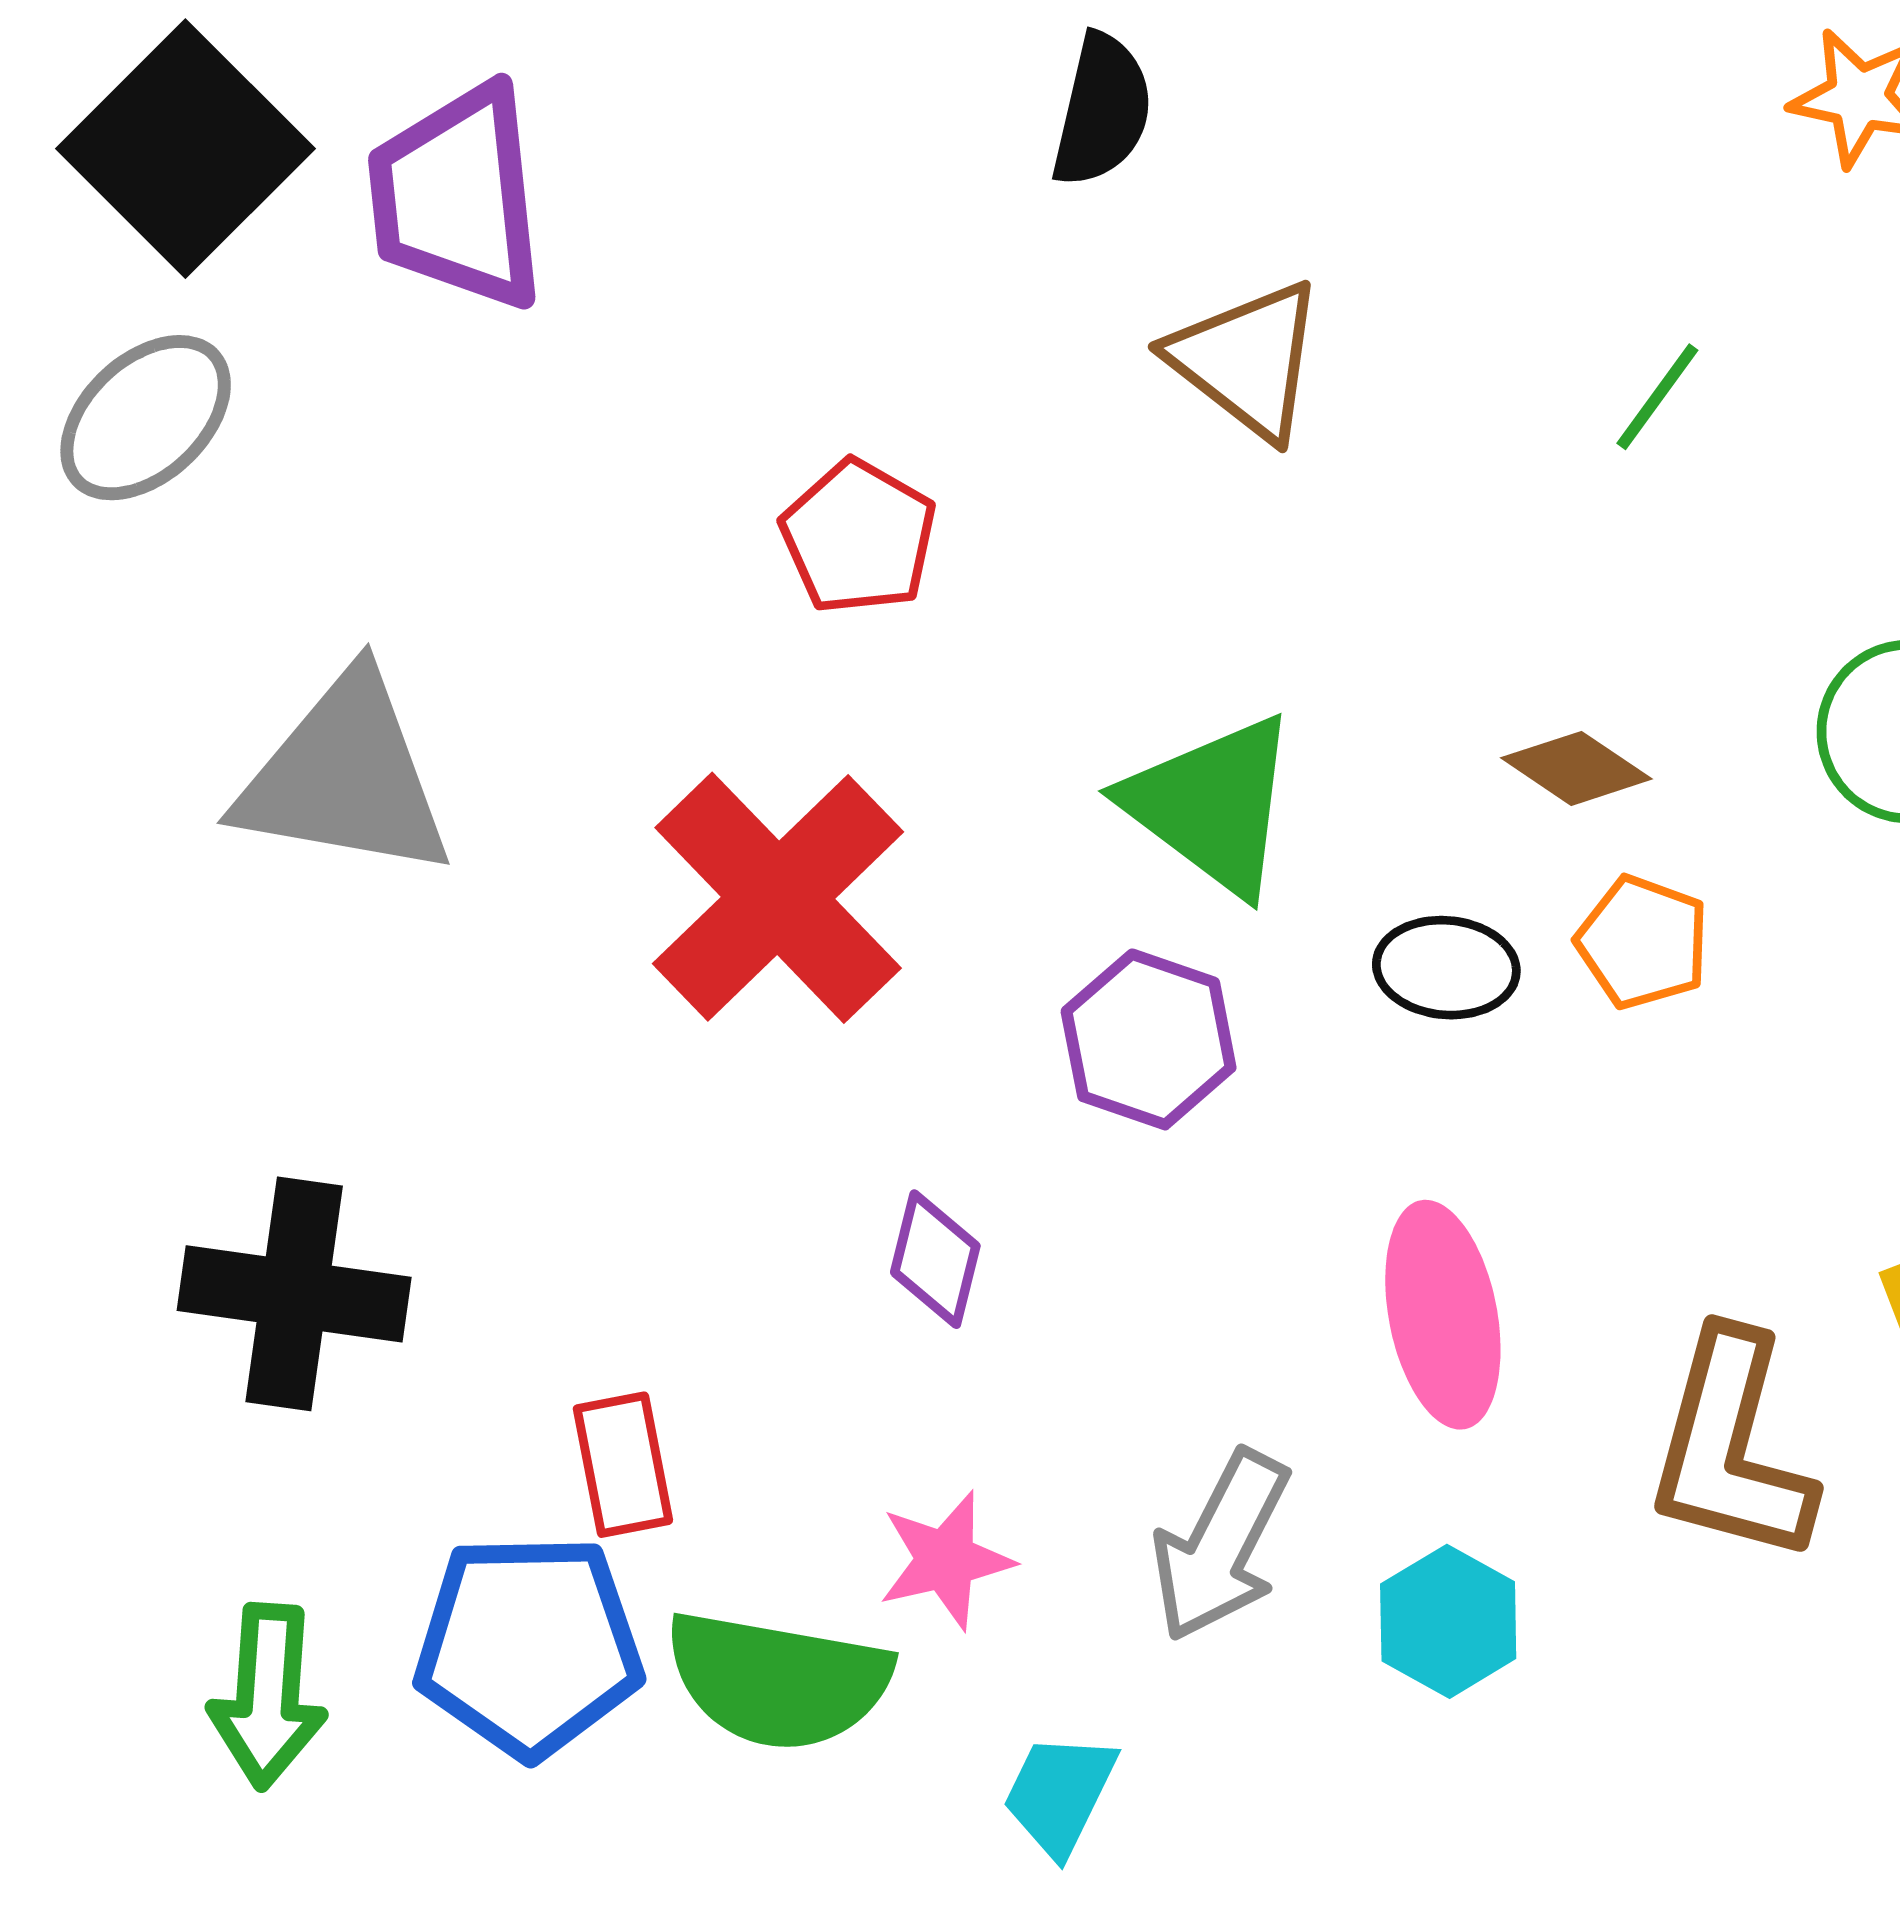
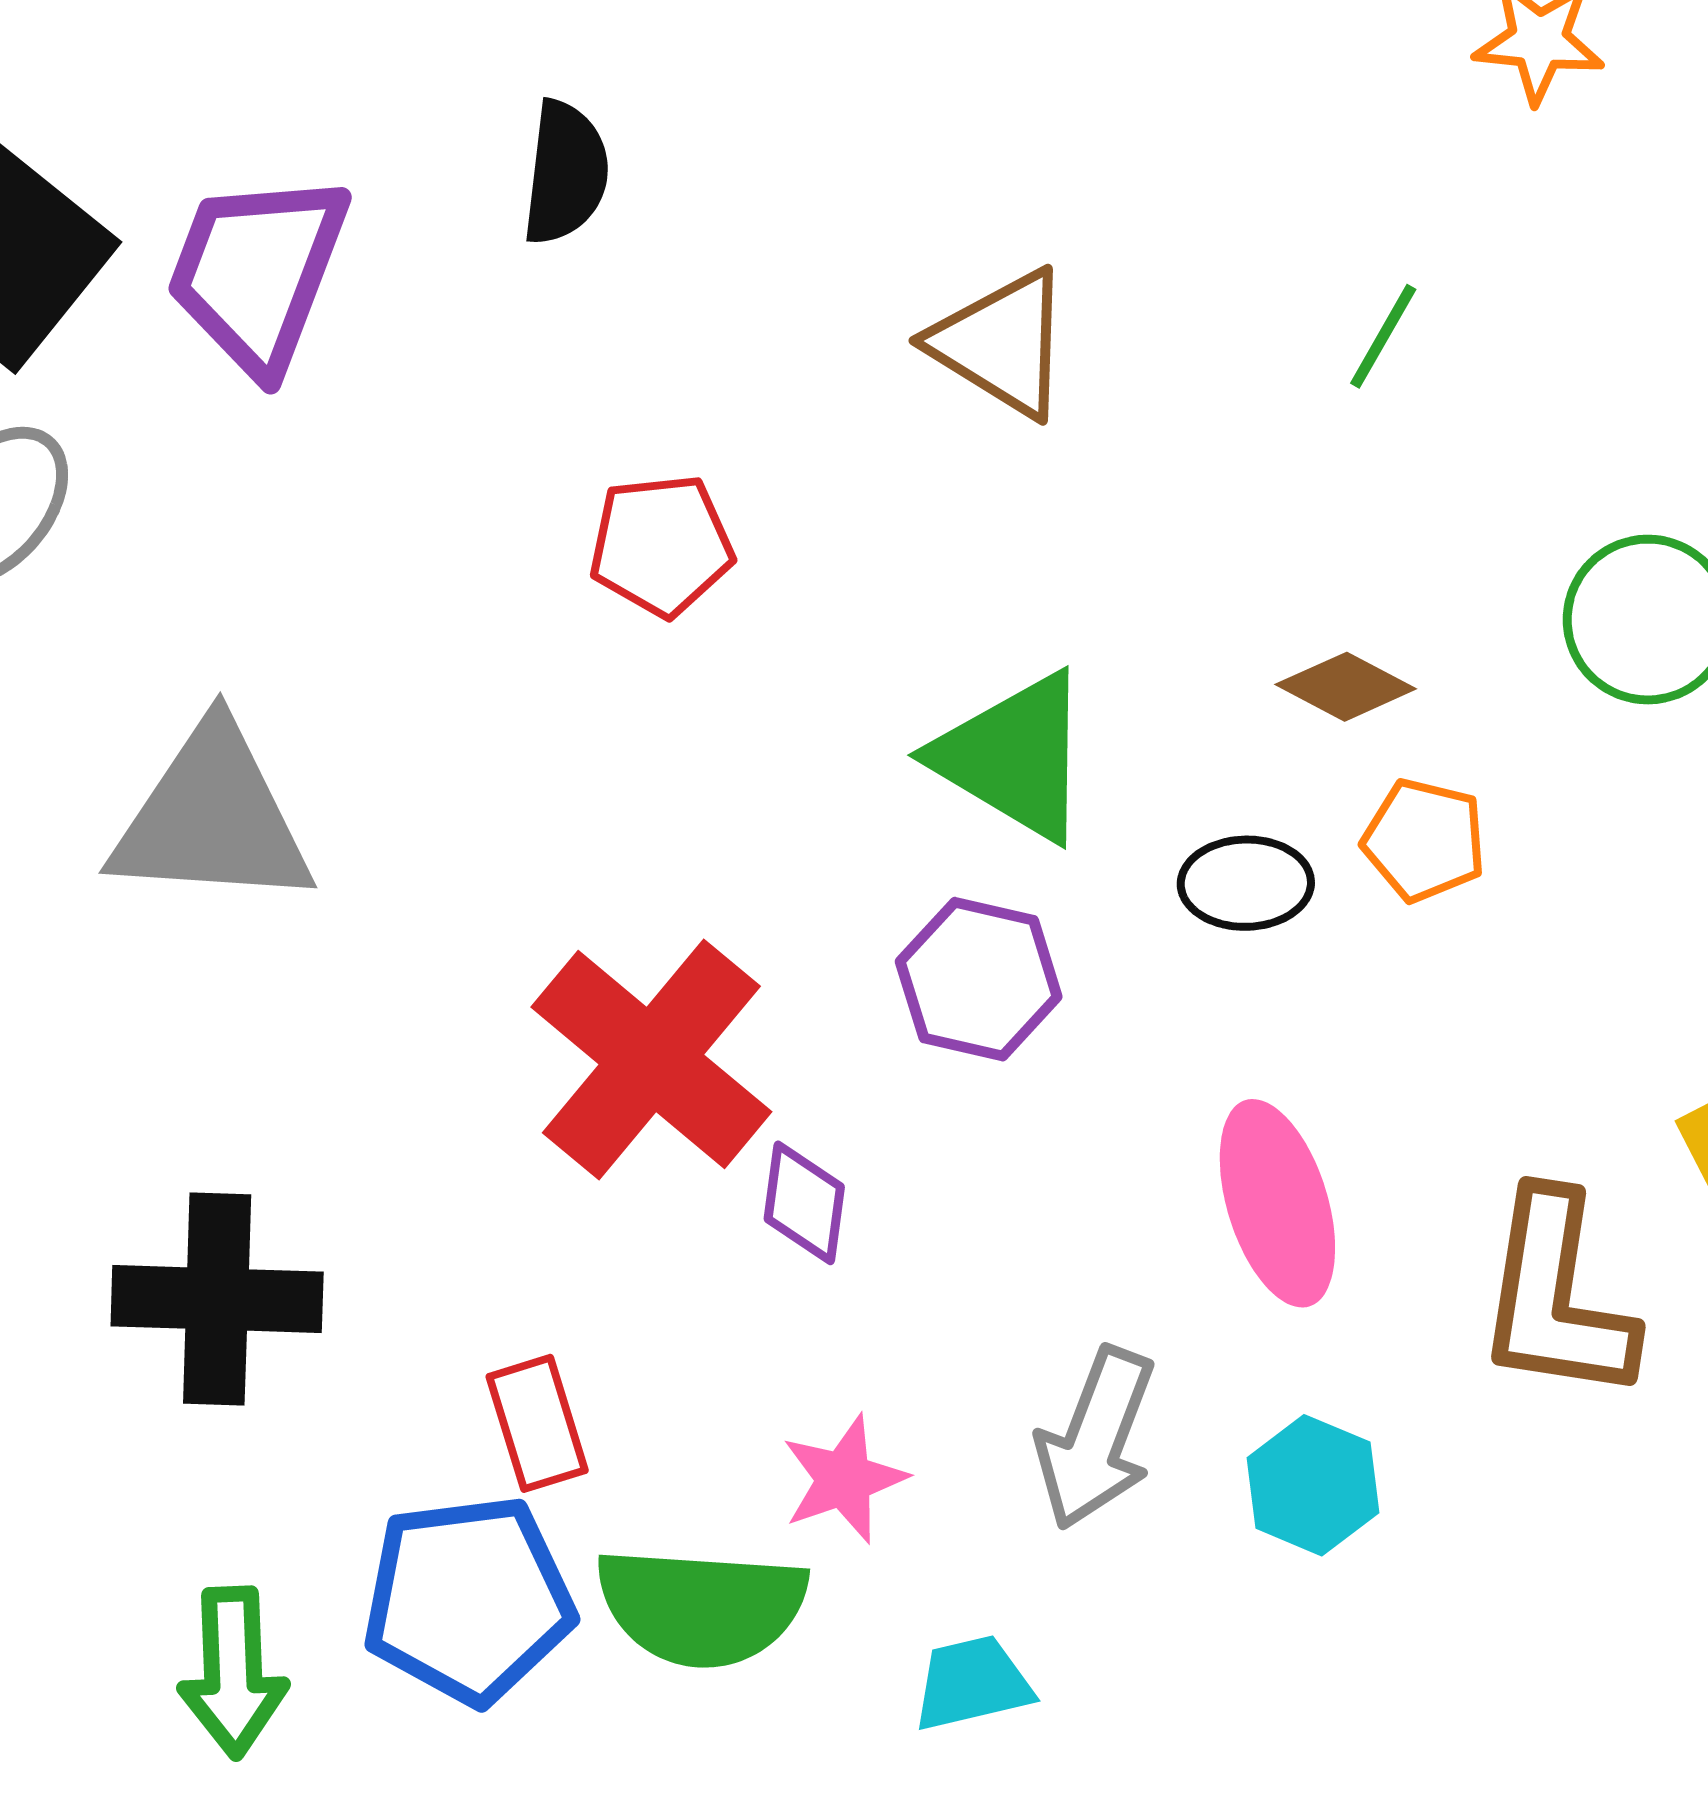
black semicircle: (1102, 110) -> (566, 173), moved
purple trapezoid: (457, 197) -> (257, 272), turned 33
red pentagon: (859, 537) -> (661, 545), turned -30
red cross: (778, 898) -> (651, 1059), moved
cyan trapezoid: (1060, 1794) -> (972, 1683), turned 57

